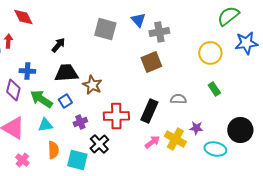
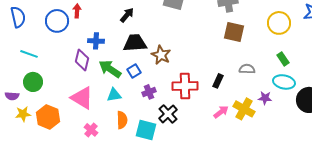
brown square: (151, 62) -> (234, 32), moved, turned 35
black rectangle: (149, 111) -> (218, 81), size x0.6
cyan ellipse: (215, 149) -> (284, 82), moved

